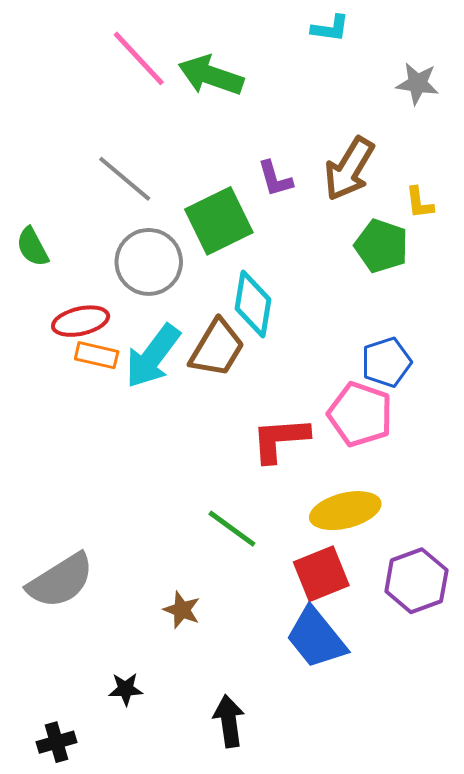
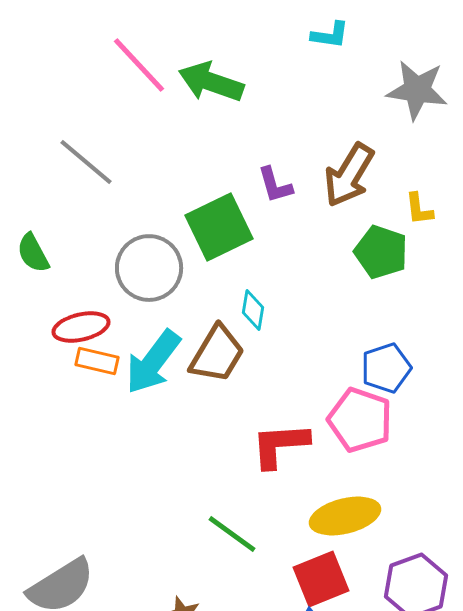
gray star: (417, 83) -> (417, 90), size x1.4
gray line: (125, 179) -> (86, 162), moved
cyan diamond: (253, 304) -> (253, 310), size x0.6

